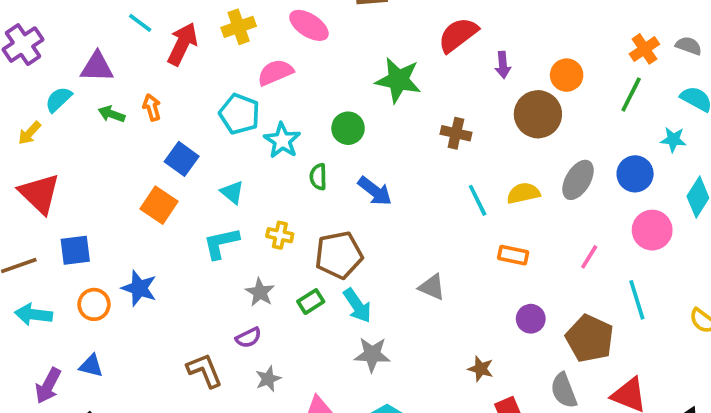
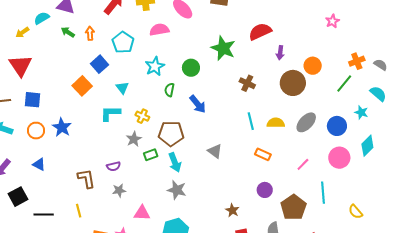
cyan pentagon: (239, 114) -> (123, 42), moved
gray triangle: (432, 287) -> (215, 151), moved
gray star: (260, 292) -> (134, 139), moved
blue triangle: (91, 366) -> (39, 164), moved

